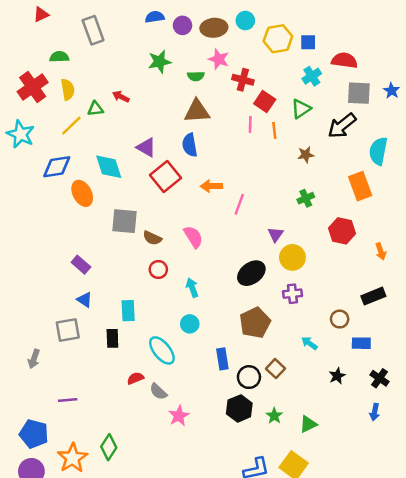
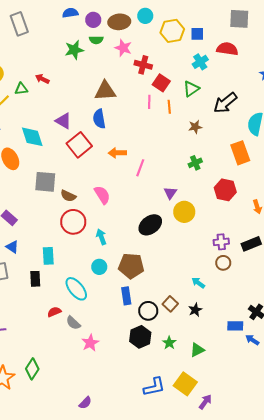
green semicircle: (196, 76) -> (96, 40), moved
gray square: (359, 93) -> (239, 19), moved
red circle: (158, 269) -> (73, 222), size x1.6
purple cross: (292, 294) -> (221, 242), moved
brown pentagon: (255, 323) -> (131, 266), moved, turned 30
blue rectangle: (361, 343) -> (235, 326), moved
black star: (337, 376) -> (195, 310), moved
blue arrow: (375, 412) -> (252, 340), turned 112

